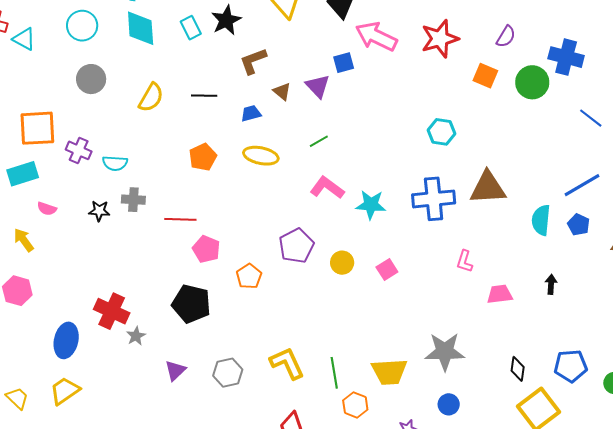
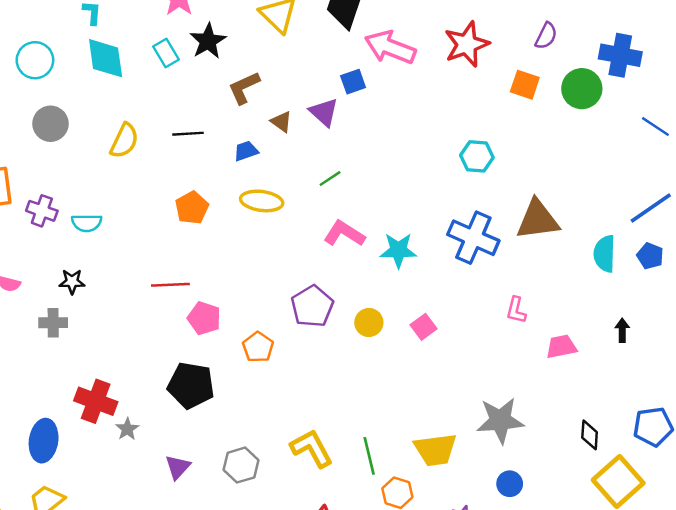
blue cross: (434, 199) -> (473, 238), turned 33
gray cross: (133, 200) -> (53, 323), moved

